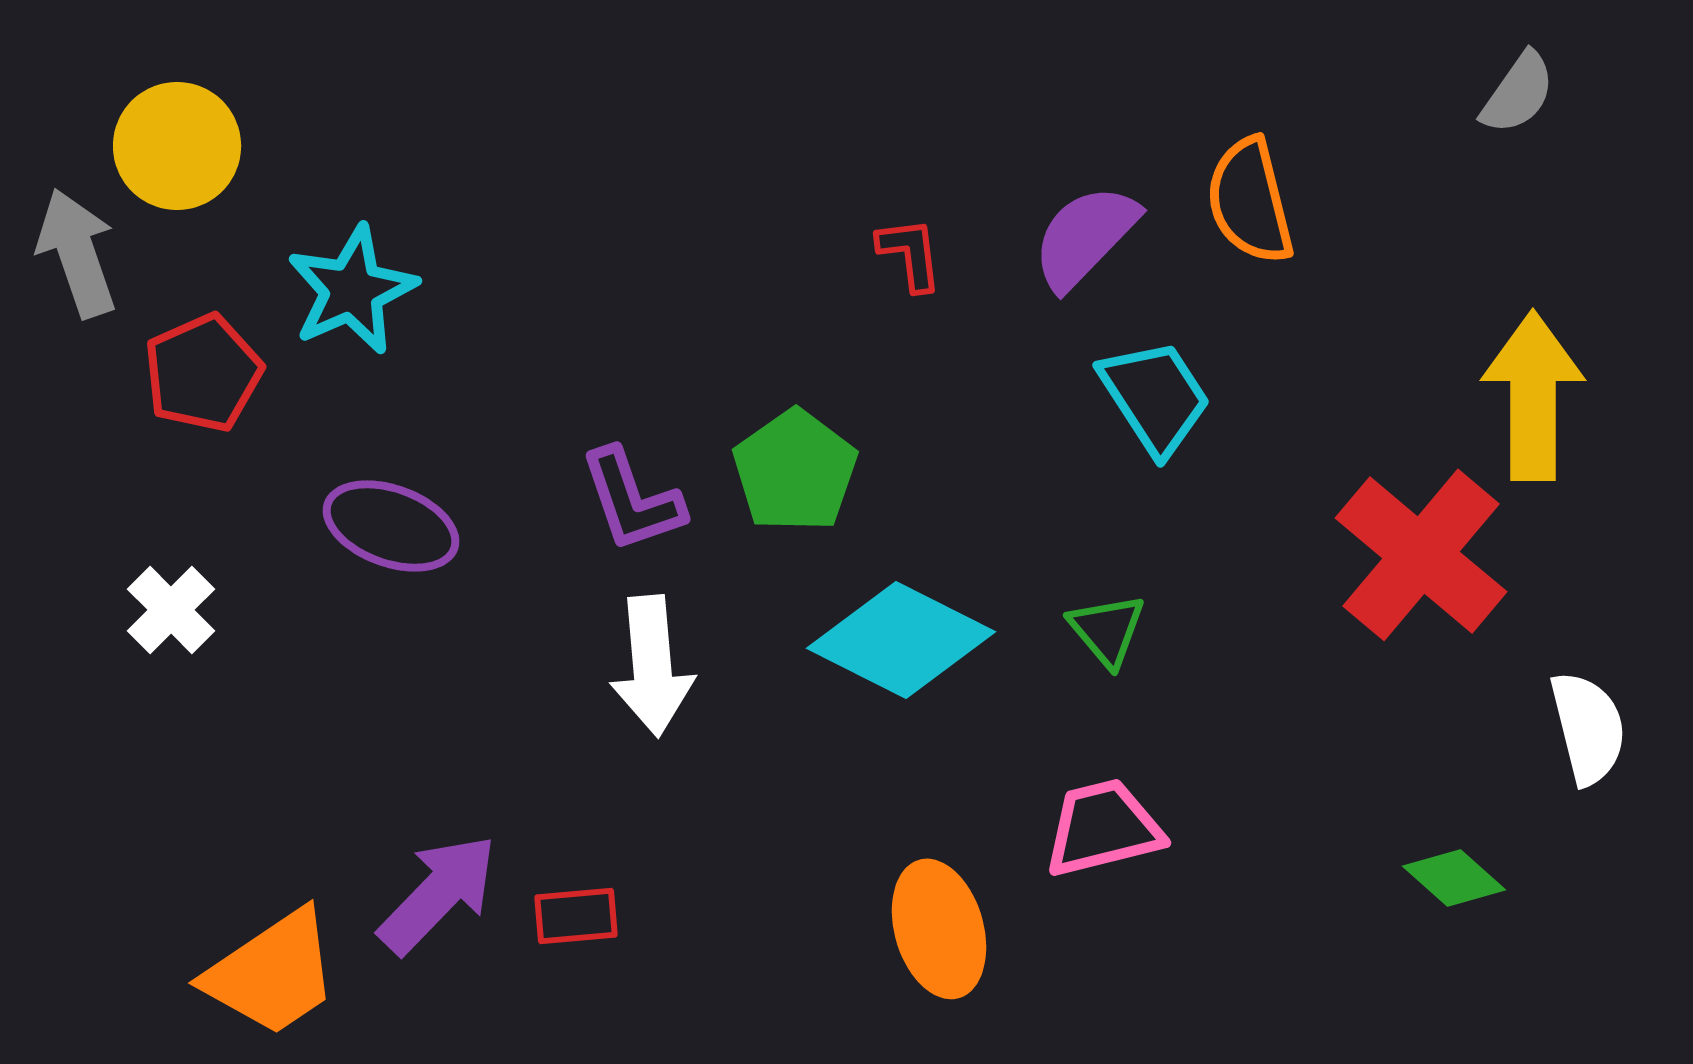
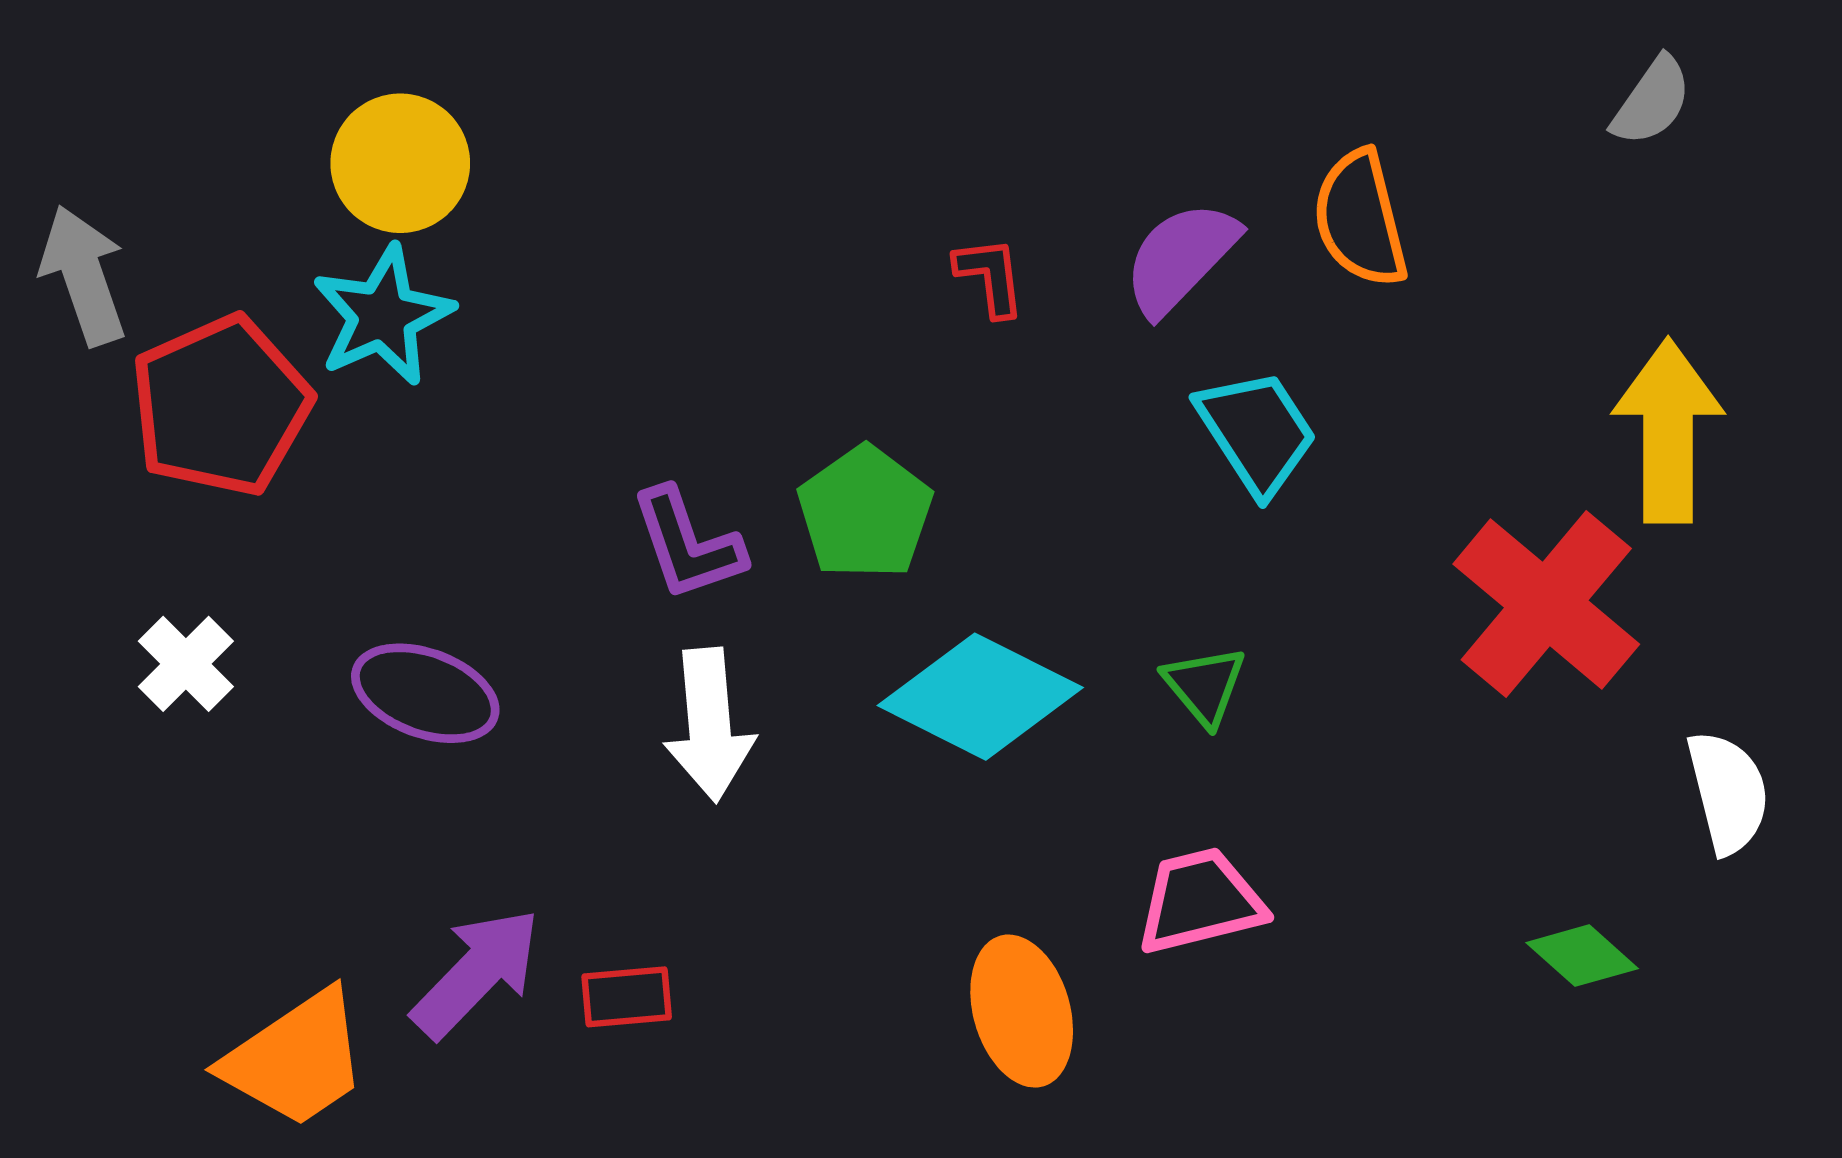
yellow circle: (177, 146) -> (400, 163), moved
red pentagon: (203, 373) -> (221, 406), size x1.4
purple ellipse: (391, 526) -> (425, 693), moved

